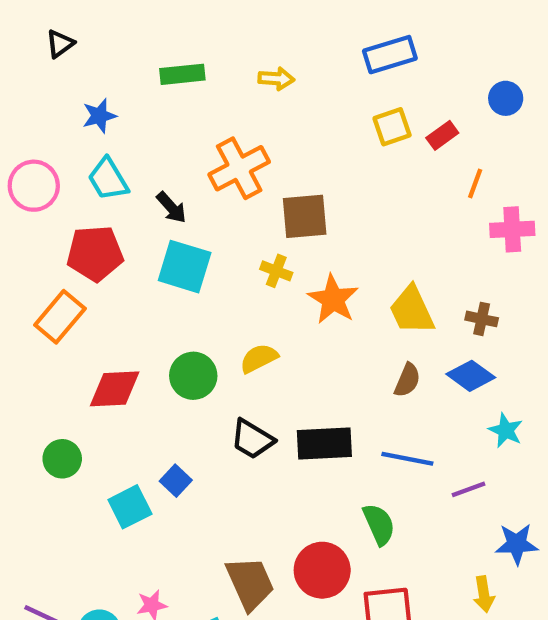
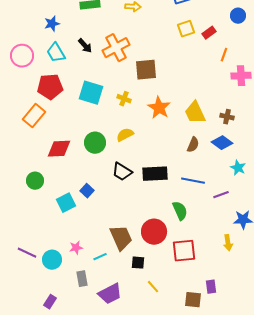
black arrow: (171, 208) -> (85, 46), moved
yellow cross: (276, 271) -> (124, 99), moved

